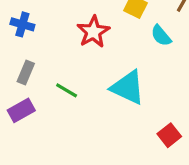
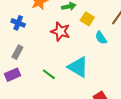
red star: (93, 32) -> (60, 31), turned -30
green line: (67, 90) -> (49, 74), moved

